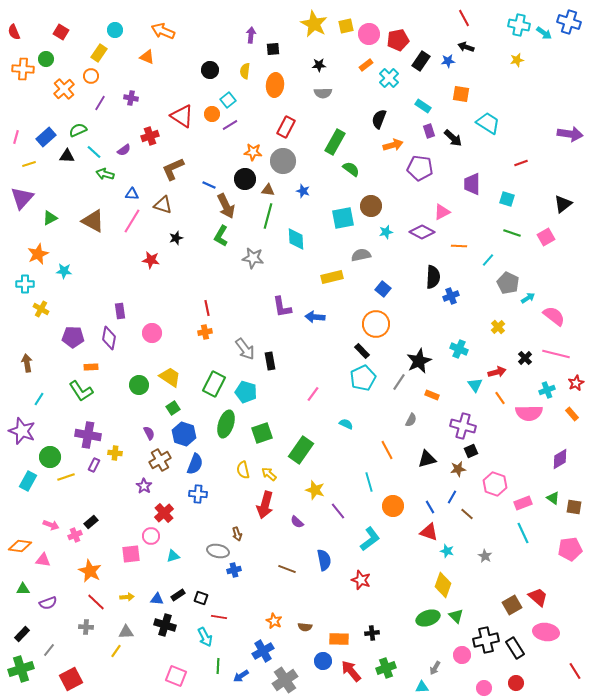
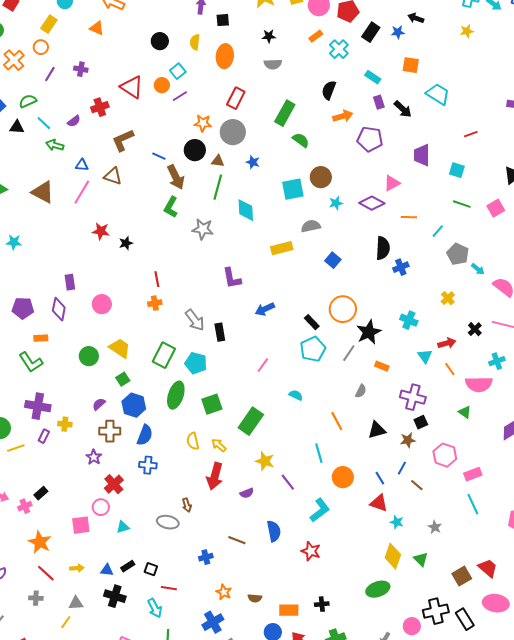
black star: (176, 238) -> (126, 243), moved
cyan arrow: (528, 298) -> (478, 269), turned 72
blue arrow: (315, 317) -> (265, 309), moved, turned -30
orange circle: (376, 324) -> (343, 309), moved
purple semicircle: (149, 433) -> (99, 404), turned -104
brown cross: (160, 460) -> (110, 431), turned 30
green triangle: (553, 498) -> (465, 412), moved
purple semicircle: (297, 522) -> (247, 493), turned -64
blue cross: (234, 570) -> (206, 557), moved
green triangle: (456, 616) -> (421, 559), moved

